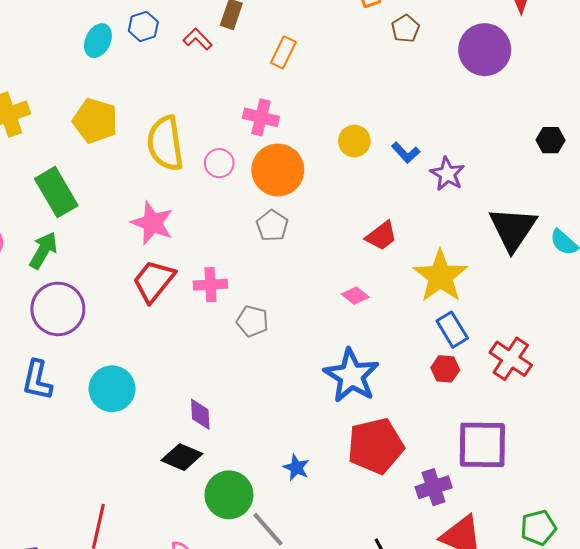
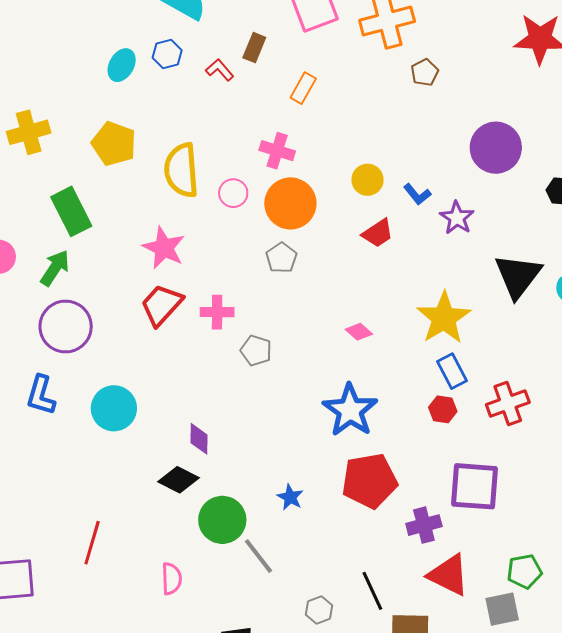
purple circle: (485, 50) -> (496, 148), moved
red trapezoid: (381, 236) -> (378, 233), moved
red cross: (511, 359) -> (508, 403), turned 33

